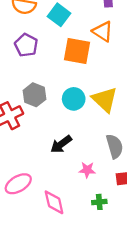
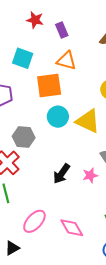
cyan circle: (74, 99) -> (58, 117), moved
pink star: (87, 170) -> (90, 175), moved

